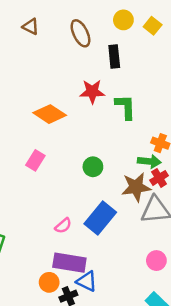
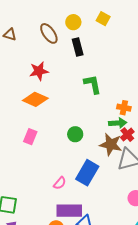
yellow circle: (123, 20) -> (73, 22), moved
red star: (92, 92) -> (39, 71), moved
brown star: (136, 187) -> (111, 144), turned 30

